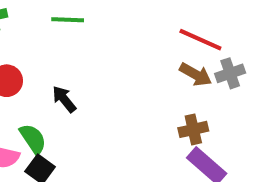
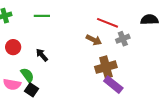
brown arrow: (196, 74) -> (94, 40), moved
brown cross: (193, 129) -> (106, 67), size x1.5

